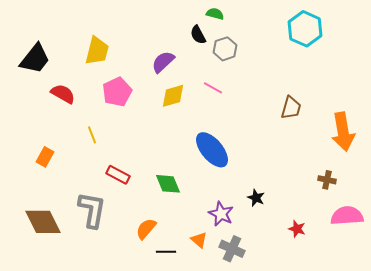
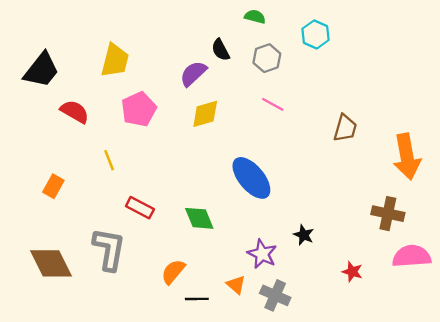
cyan hexagon: (305, 29) -> (316, 34), moved, size x0.7
black semicircle: (198, 35) -> (221, 50), moved
pink line: (213, 88) -> (273, 104), moved
brown cross: (327, 180) -> (388, 214), size x1.5

